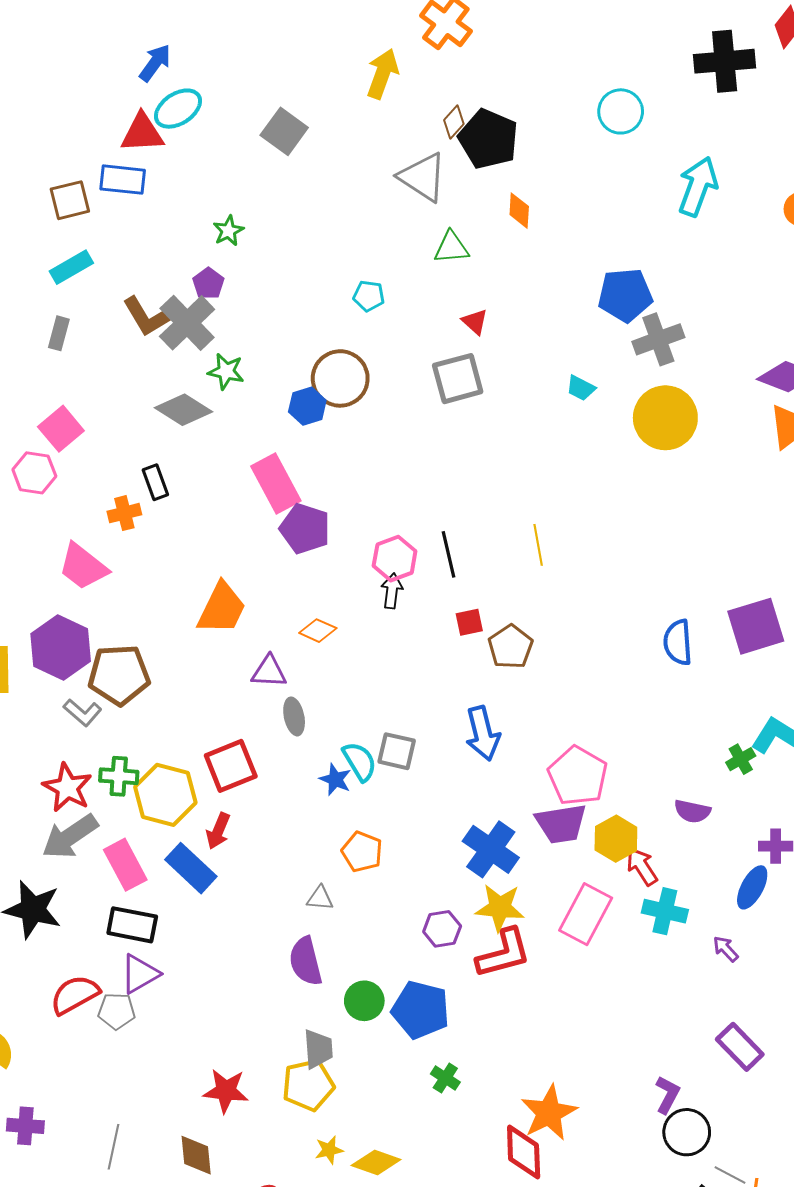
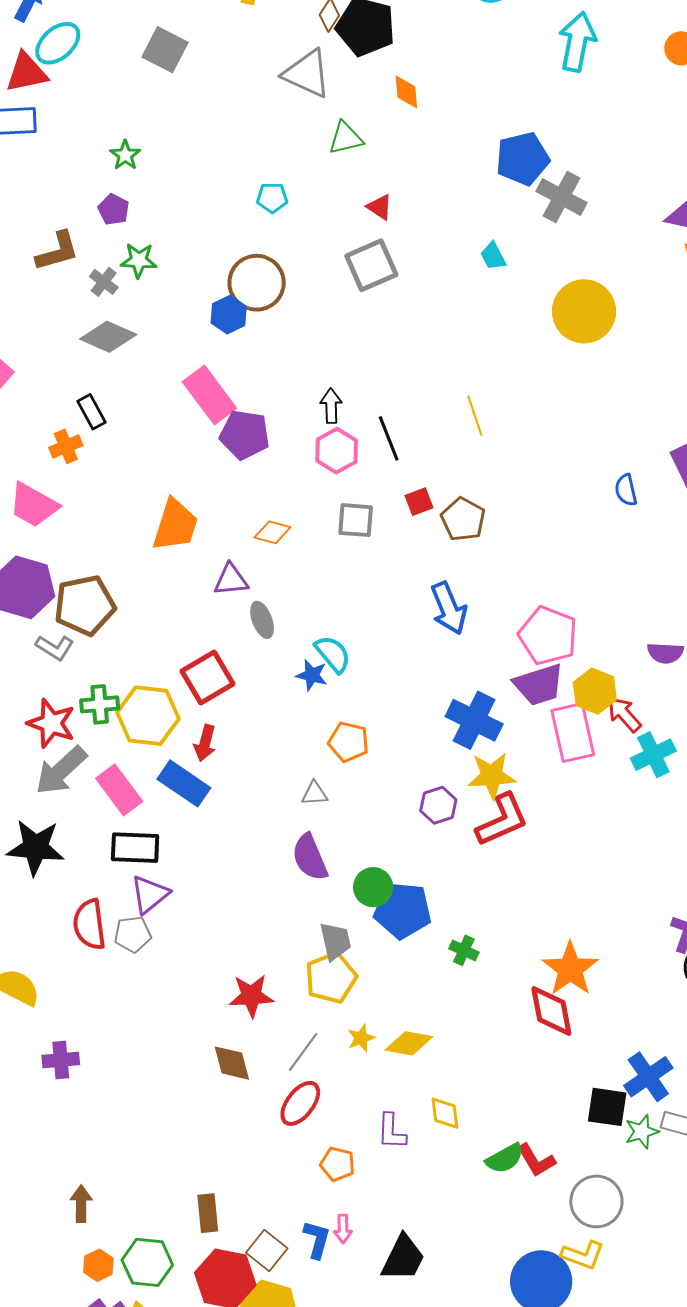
brown L-shape: (146, 317) -> (57, 251), turned -66
gray cross: (187, 323) -> (104, 282), moved, size x0.5
gray cross: (658, 339) -> (562, 197), turned -33
green star: (226, 371) -> (139, 260), moved
cyan trapezoid: (581, 388) -> (493, 256), turned 44
yellow circle: (665, 418) -> (584, 311), moved
black arrow: (392, 591) -> (331, 406), moved
blue semicircle: (678, 642) -> (626, 490), size x0.7
gray square: (397, 751) -> (356, 520), moved
cyan cross: (665, 911) -> (653, 755), turned -30
pink rectangle: (586, 914) -> (573, 733), moved, turned -32
red semicircle: (75, 995) -> (89, 924), turned -60
blue pentagon: (421, 1010) -> (403, 910), moved
gray line: (113, 1147) -> (303, 1052), moved, turned 33

